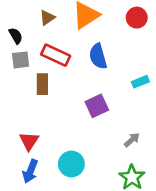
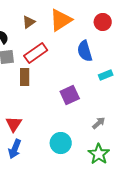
red rectangle: (56, 55) -> (36, 53), turned -60
blue semicircle: (98, 56) -> (85, 51), moved
cyan circle: (71, 164) -> (61, 143), moved

